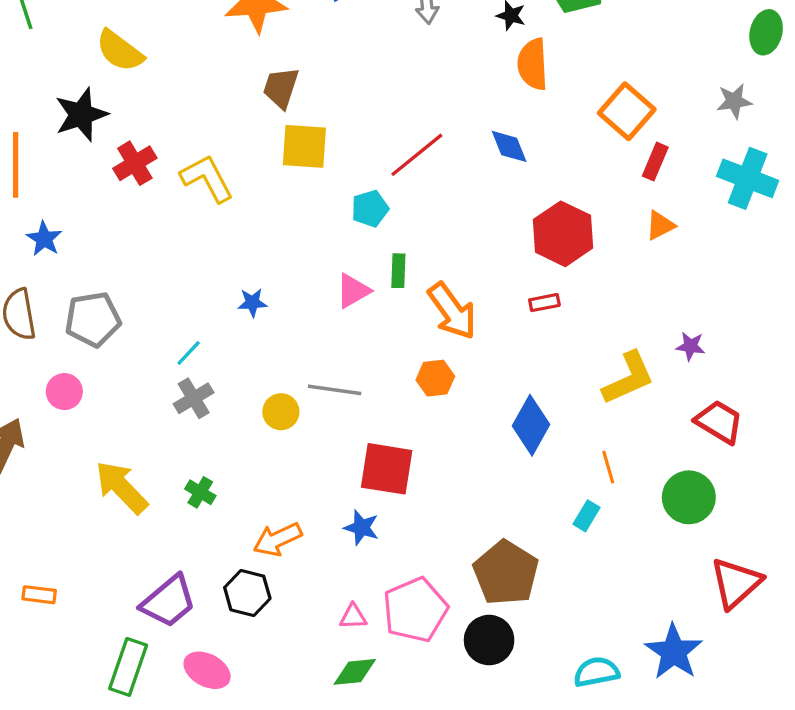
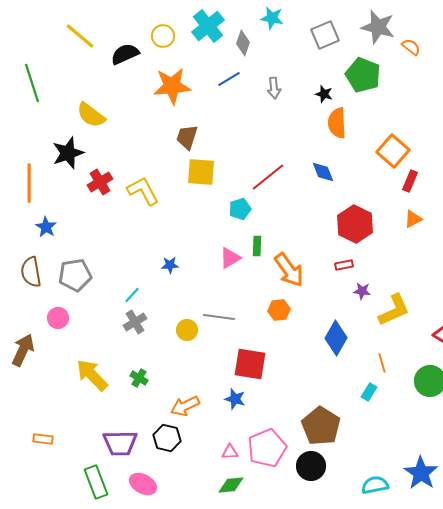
purple star: (691, 346) -> (362, 291), moved
purple trapezoid: (168, 601) -> (120, 443), turned 39
green rectangle: (128, 667) -> (96, 482), turned -40

